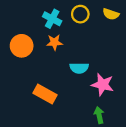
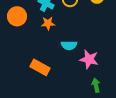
orange circle: (22, 46) -> (17, 16), moved
green arrow: (99, 115) -> (96, 85), moved

